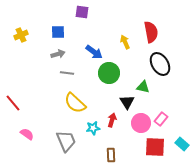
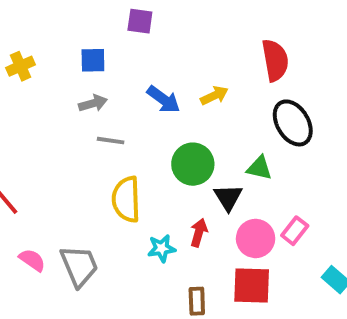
yellow arrow: (125, 42) -> (214, 96), moved, turned 88
green circle: (109, 73) -> (193, 164), moved
yellow semicircle: (75, 103) -> (126, 199), turned 45
gray trapezoid: (66, 141) -> (79, 266), moved
red square: (155, 147) -> (252, 285), moved

